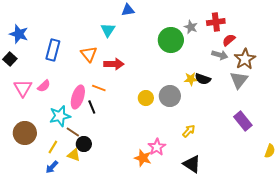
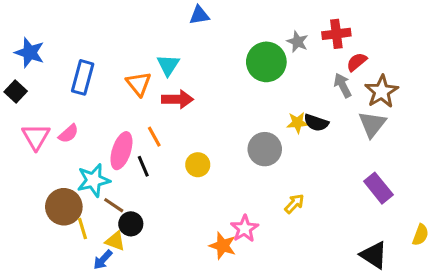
cyan triangle: (108, 30) -> (168, 65), moved
gray arrow: (220, 55) -> (343, 85), turned -133
orange line: (99, 88) -> (154, 137), turned 40
yellow circle: (146, 98) -> (198, 165), moved
brown circle: (25, 133) -> (64, 207), moved
yellow line: (53, 147) -> (83, 229), turned -48
black triangle: (192, 164) -> (374, 255), moved
blue arrow: (52, 167) -> (103, 260), moved

